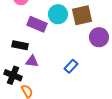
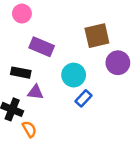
cyan circle: (58, 14) -> (74, 75), moved

